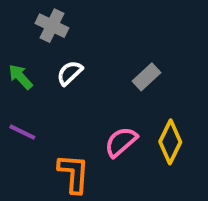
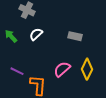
gray rectangle: (147, 77) -> (75, 36), turned 56
purple line: (22, 132) -> (17, 71), moved

